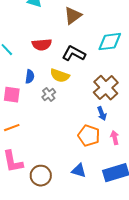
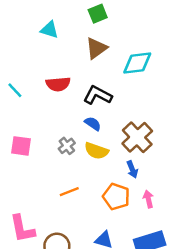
cyan diamond: (110, 42) -> (137, 63), moved
yellow semicircle: (60, 76) -> (96, 151), moved
blue semicircle: (30, 77) -> (93, 124), moved, turned -64
orange line: (12, 128) -> (69, 192), moved

